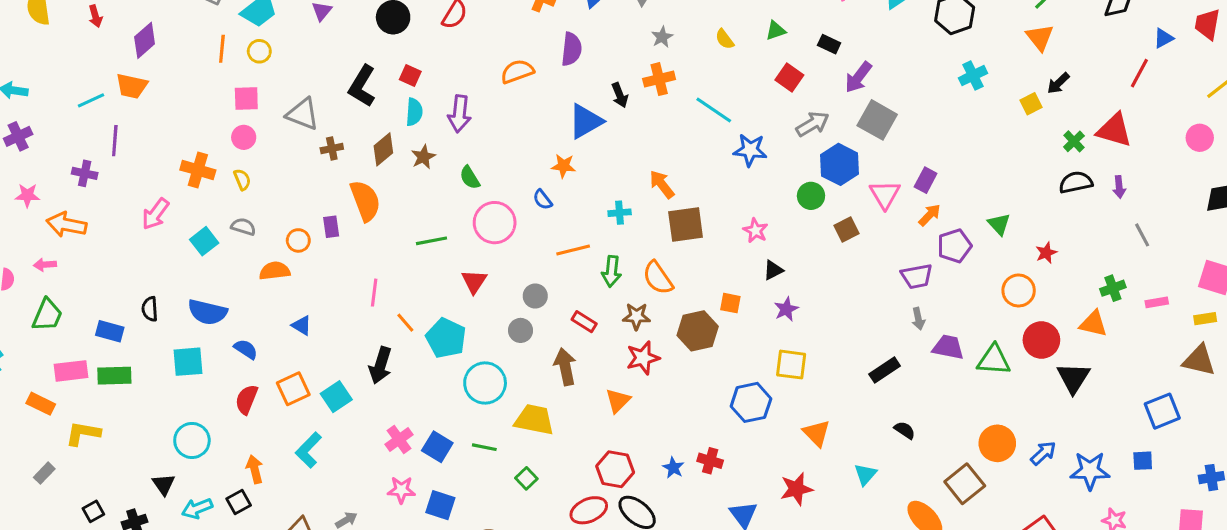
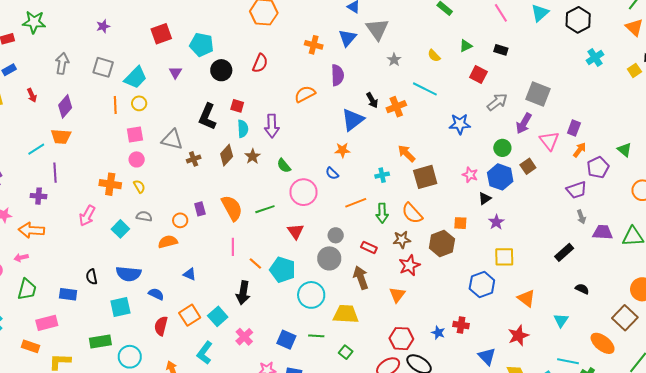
purple arrow: (858, 77) -> (524, 123), moved
orange cross: (659, 79) -> (396, 107), moved
cyan line: (714, 110) -> (425, 89), moved
blue hexagon: (839, 164) -> (500, 177), moved
orange semicircle: (365, 201) -> (232, 208), moved
gray circle: (521, 330) -> (329, 258), size x1.5
green rectangle: (114, 376) -> (100, 341), moved
pink cross: (399, 439) -> (244, 337), moved

